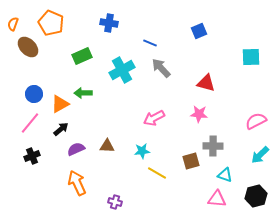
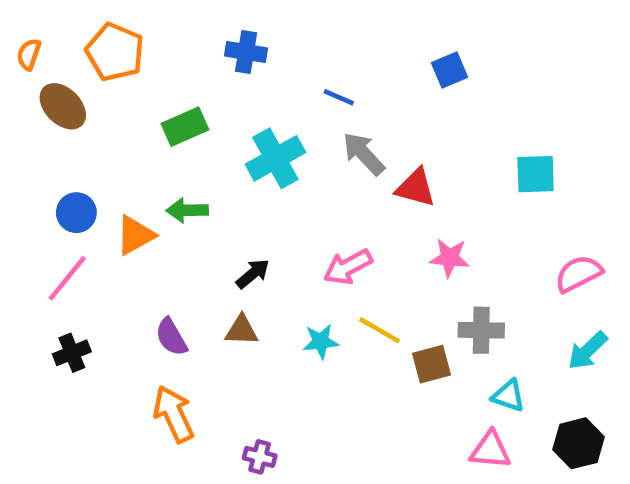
cyan square: (251, 57) -> (536, 174), moved
red triangle: (206, 83) -> (416, 188), moved
black arrow: (61, 129) -> (253, 274), moved
purple semicircle: (76, 149) -> (171, 337), turned -96
yellow line: (157, 173) -> (379, 330), moved

